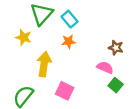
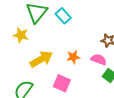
orange star: (69, 42) -> (73, 57), moved
yellow arrow: (44, 64) -> (41, 59), turned 55

